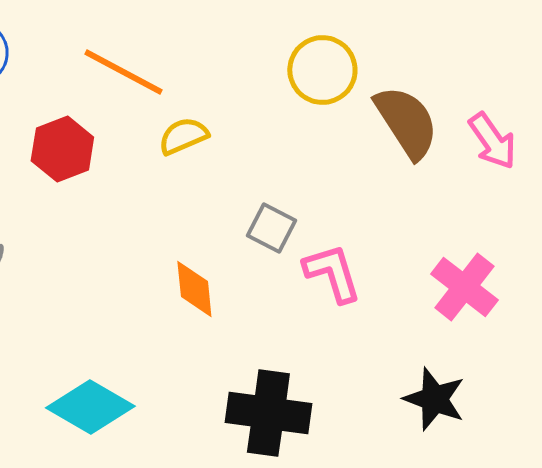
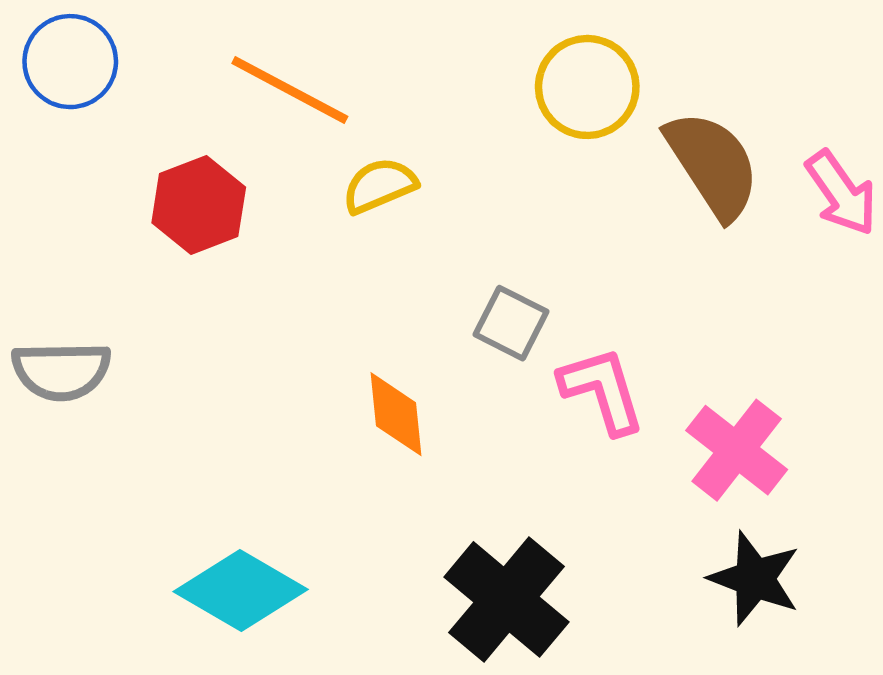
pink cross: (464, 287) -> (737, 450), moved
black cross: (268, 413) -> (507, 599), turned 32

